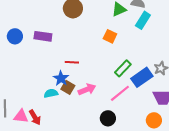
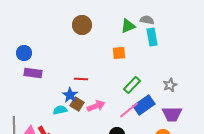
cyan rectangle: (143, 20) -> (152, 37), turned -42
purple rectangle: (43, 36) -> (33, 73), moved
orange square: (110, 36) -> (119, 53), turned -32
blue rectangle: (142, 77) -> (144, 105), moved

